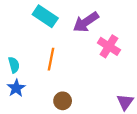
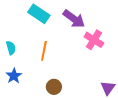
purple arrow: (86, 22) -> (74, 19), turned -110
cyan semicircle: (14, 65) -> (11, 48), moved

